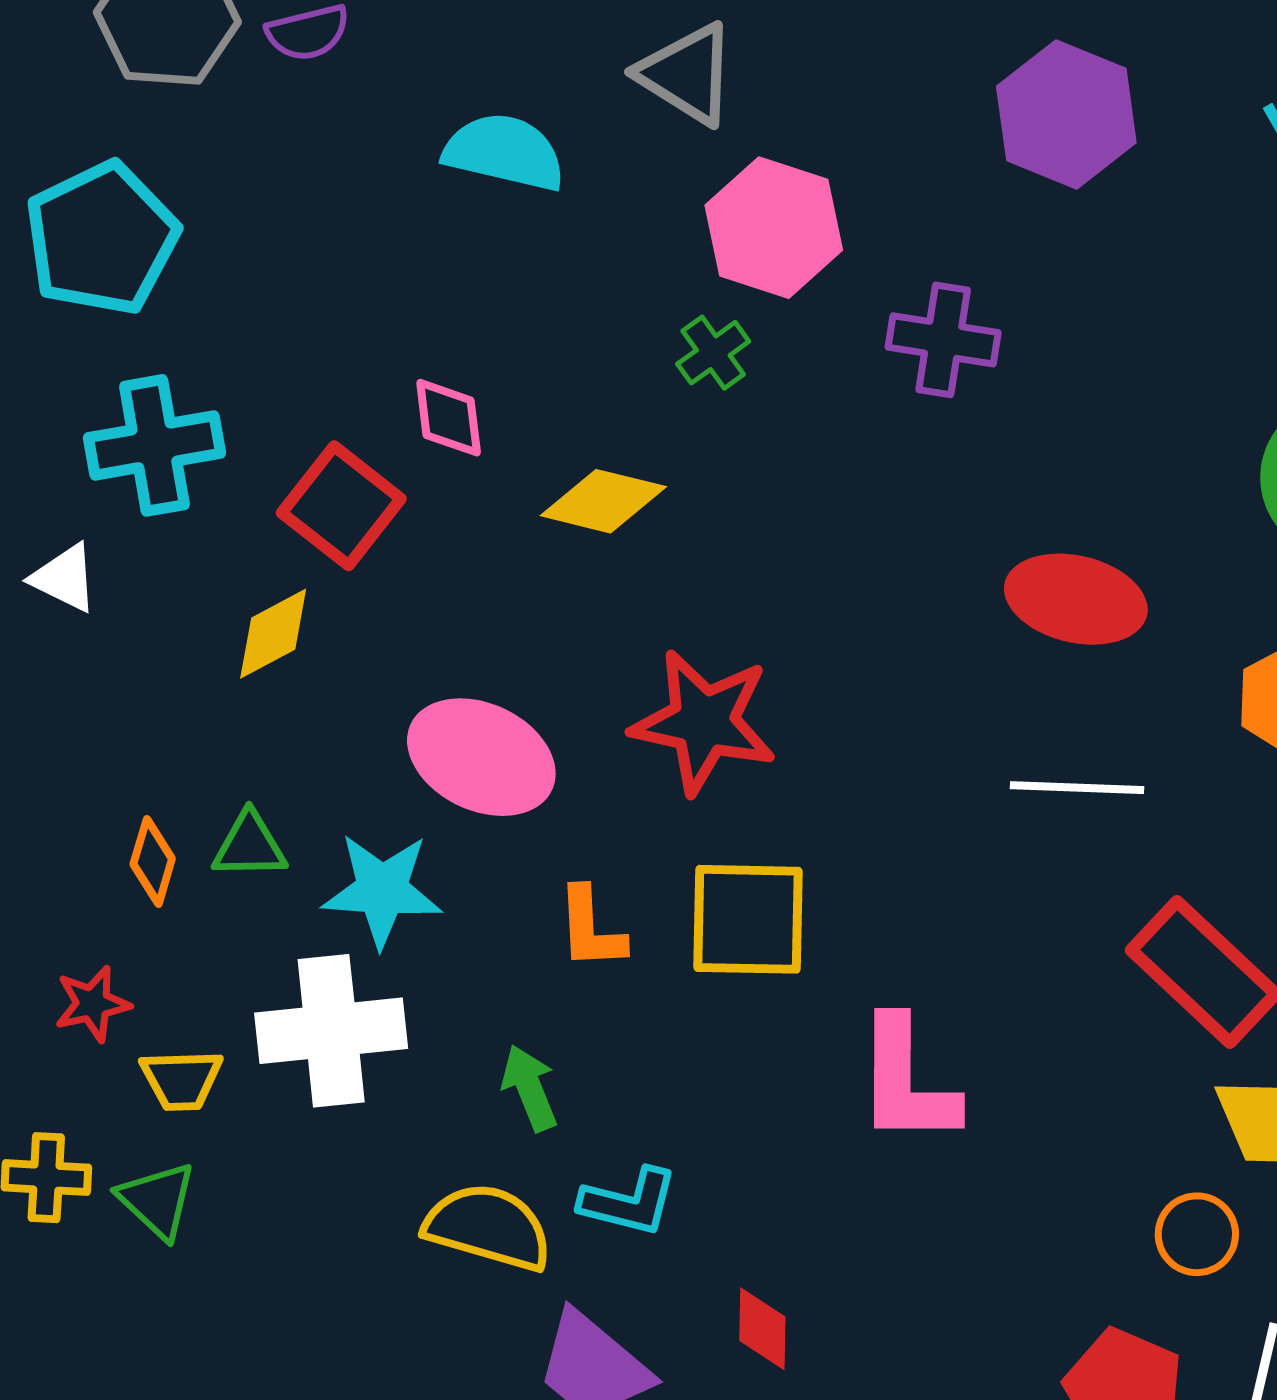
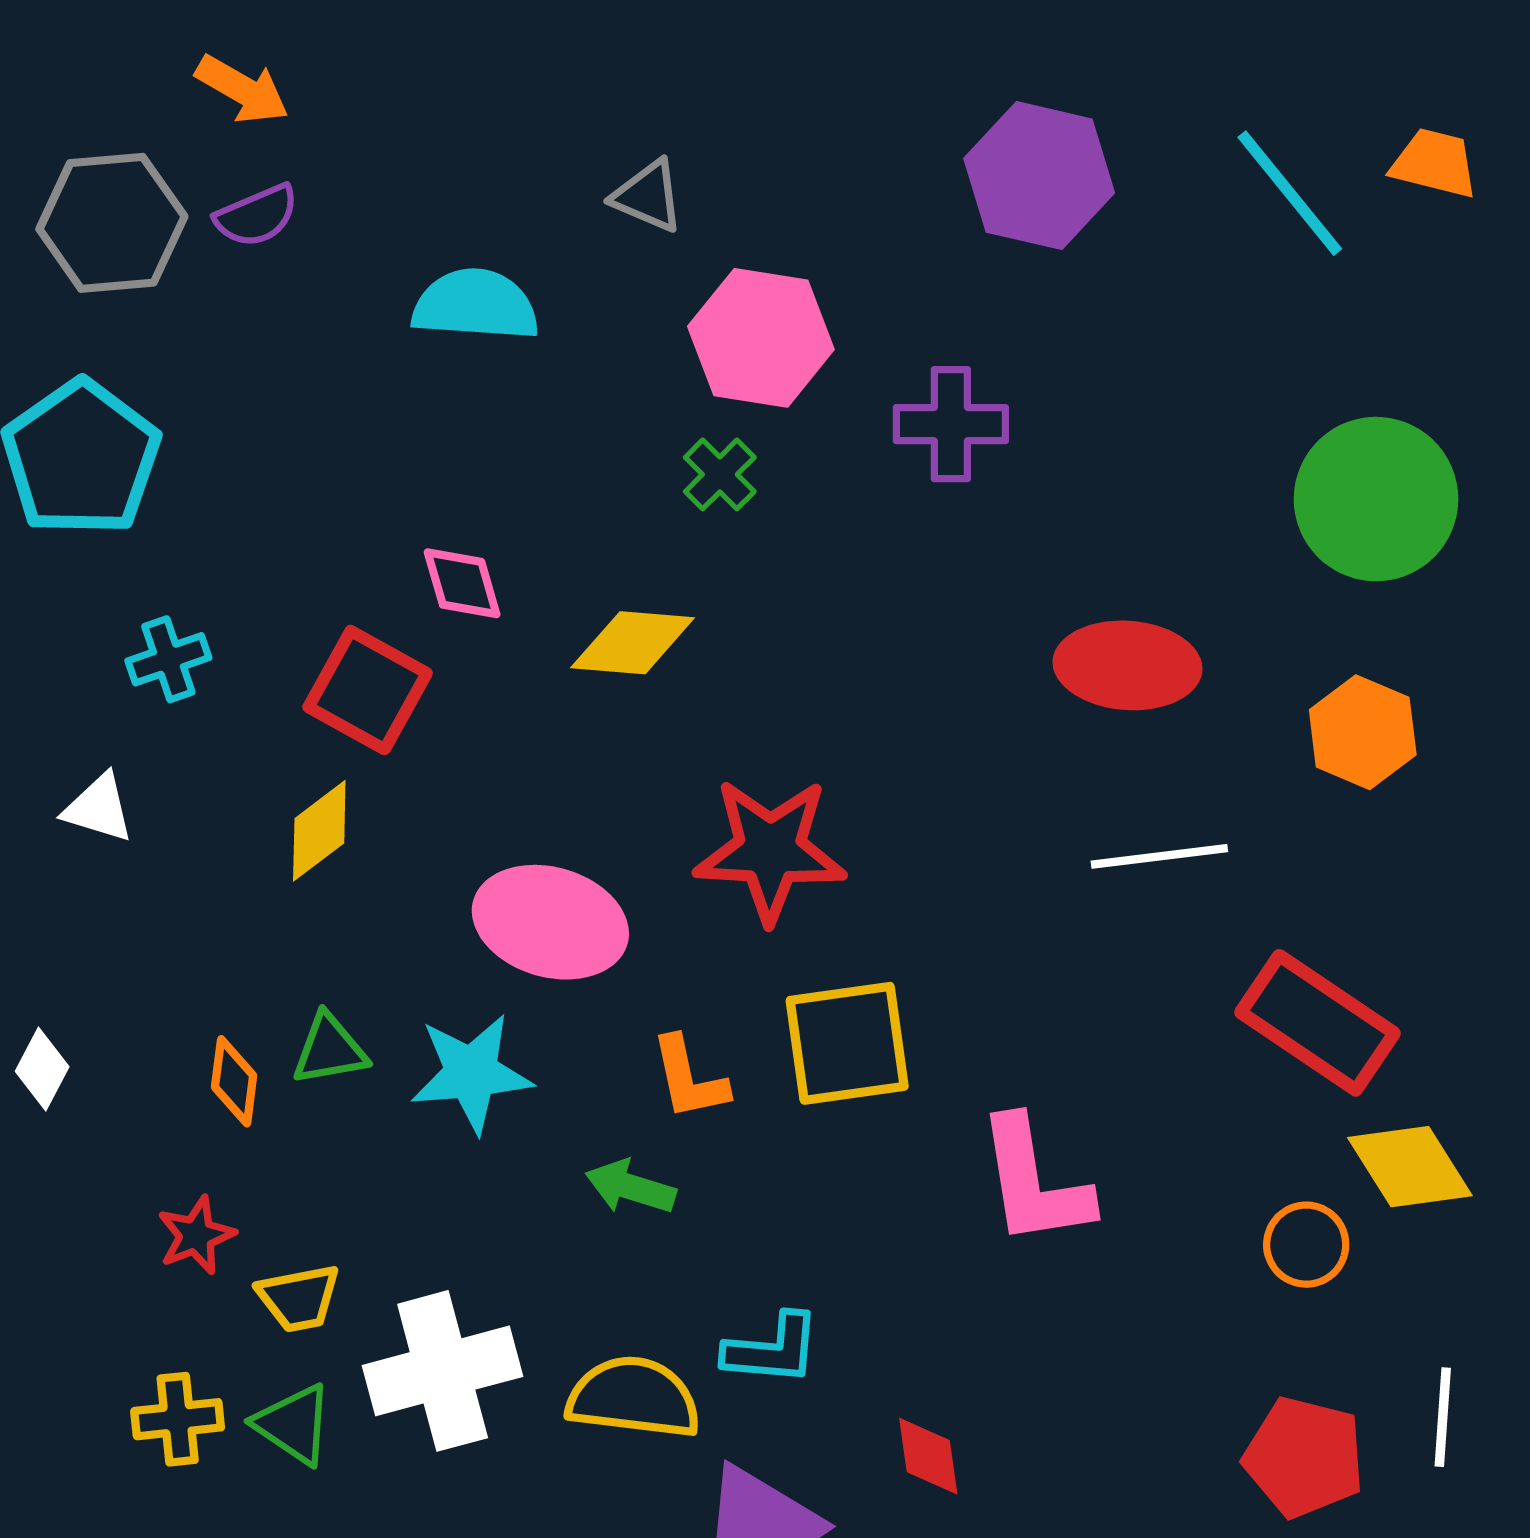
gray triangle: (687, 74) -> (648, 196), size x0.7
cyan cross: (154, 445) -> (168, 659), size x0.6
white cross: (331, 1031) -> (443, 1371), moved
green arrow: (530, 1088) -> (630, 1187), moved, turned -42
orange circle: (1197, 1234) -> (1306, 1245), moved

